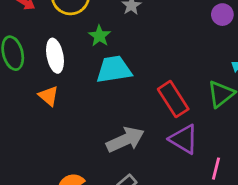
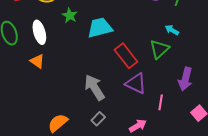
cyan trapezoid: (114, 70) -> (100, 28), moved
gray arrow: (125, 140) -> (94, 87), turned -92

